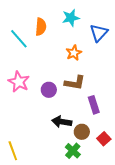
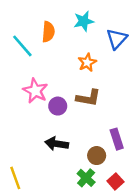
pink star: (19, 82) -> (35, 91), moved
purple rectangle: (94, 105) -> (117, 139), moved
black arrow: (62, 122) -> (57, 144), moved
red square: (104, 139) -> (115, 181), moved

